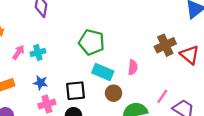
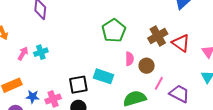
green pentagon: (92, 42) -> (114, 31), moved, turned 30
cyan rectangle: (103, 72) -> (104, 76), moved
blue star: (40, 83) -> (33, 97), moved
brown circle: (114, 93) -> (147, 66), moved

